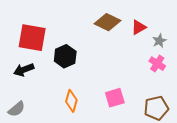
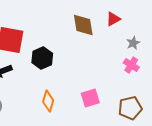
brown diamond: (108, 22) -> (83, 25), turned 55
red triangle: (139, 27) -> (113, 19), moved

